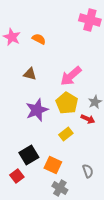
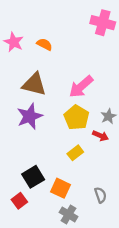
brown triangle: (30, 74) -> (34, 84), size x1.6
purple star: (37, 110) -> (30, 116), moved

